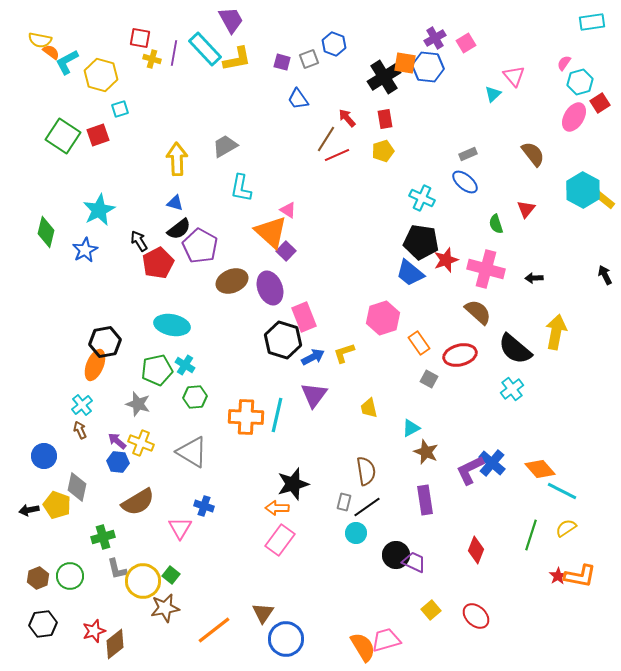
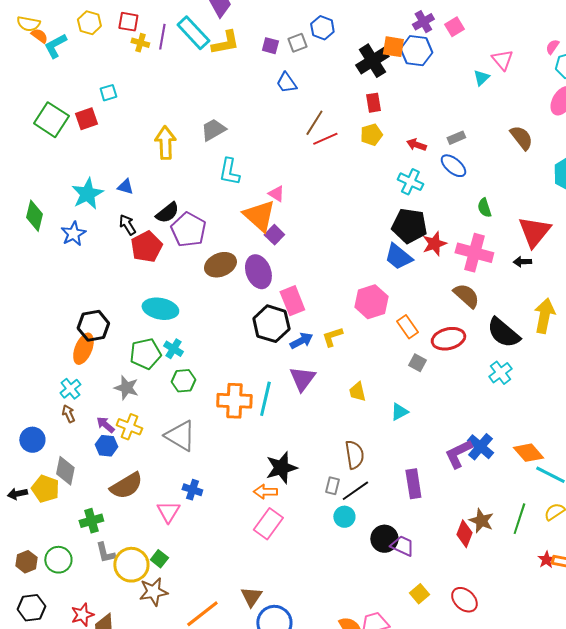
yellow hexagon: (101, 75) -> (89, 23), moved, size x0.7
red arrow: (347, 118) -> (416, 145), moved, turned -30
blue triangle: (175, 203) -> (125, 187), moved
red triangle: (526, 209) -> (534, 232), moved, size x1.8
brown star: (426, 452) -> (481, 521), moved

